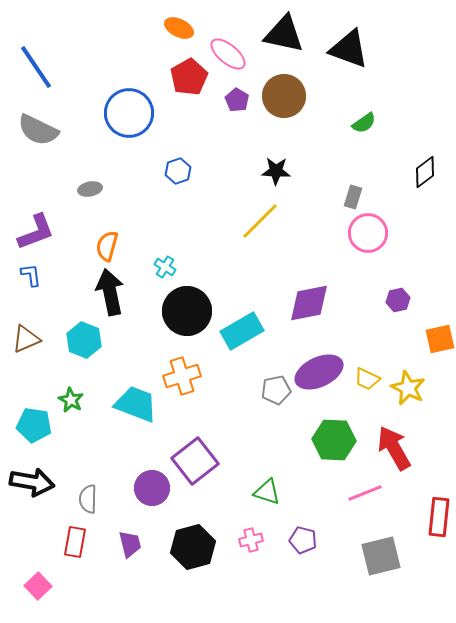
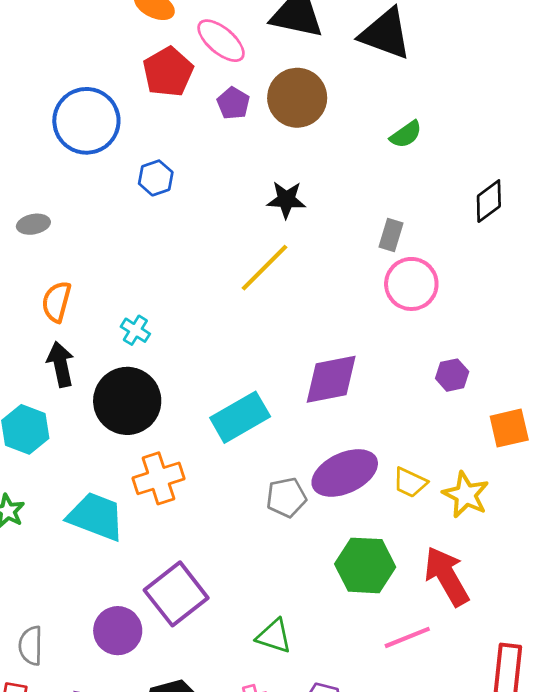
blue hexagon: (178, 171) -> (156, 178), moved
black arrow: (110, 292) -> (61, 364), size x0.7
black circle: (187, 311) -> (127, 401), moved

